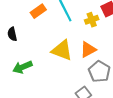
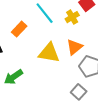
orange rectangle: (38, 11) -> (19, 29), moved

